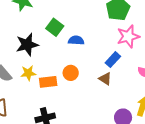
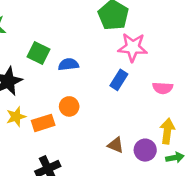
pink star: (128, 36) -> (133, 47), turned 30
brown triangle: (105, 79) -> (116, 145), moved

